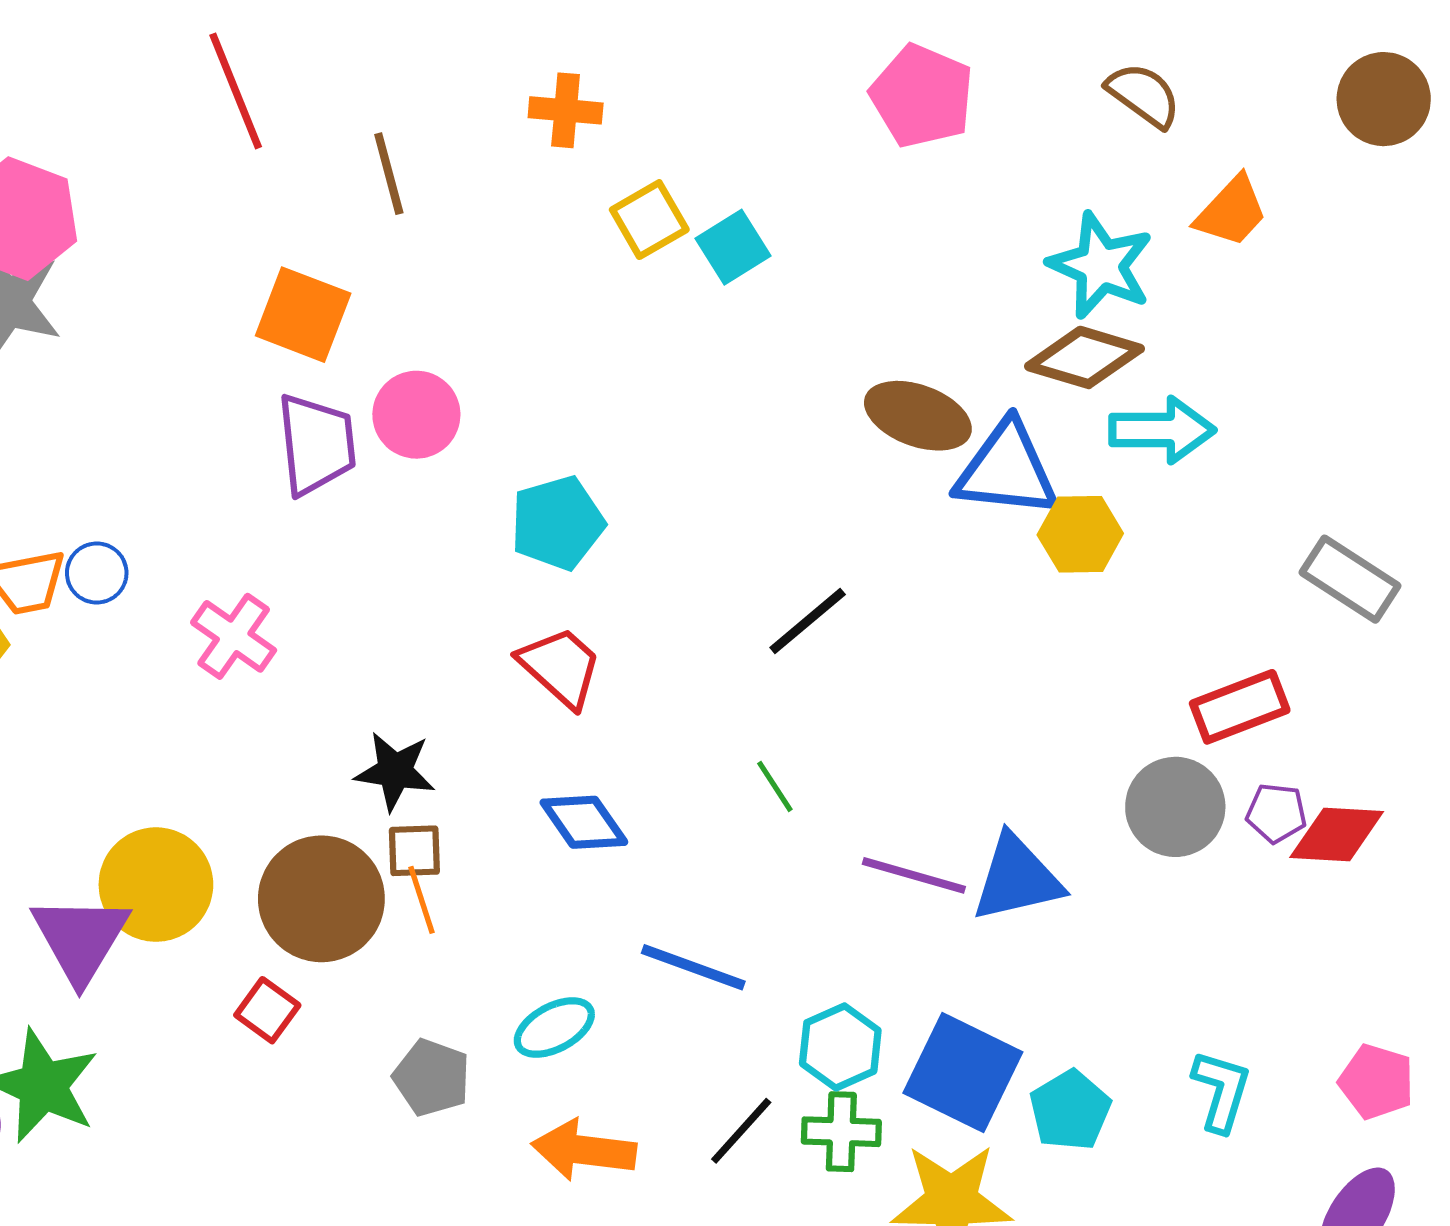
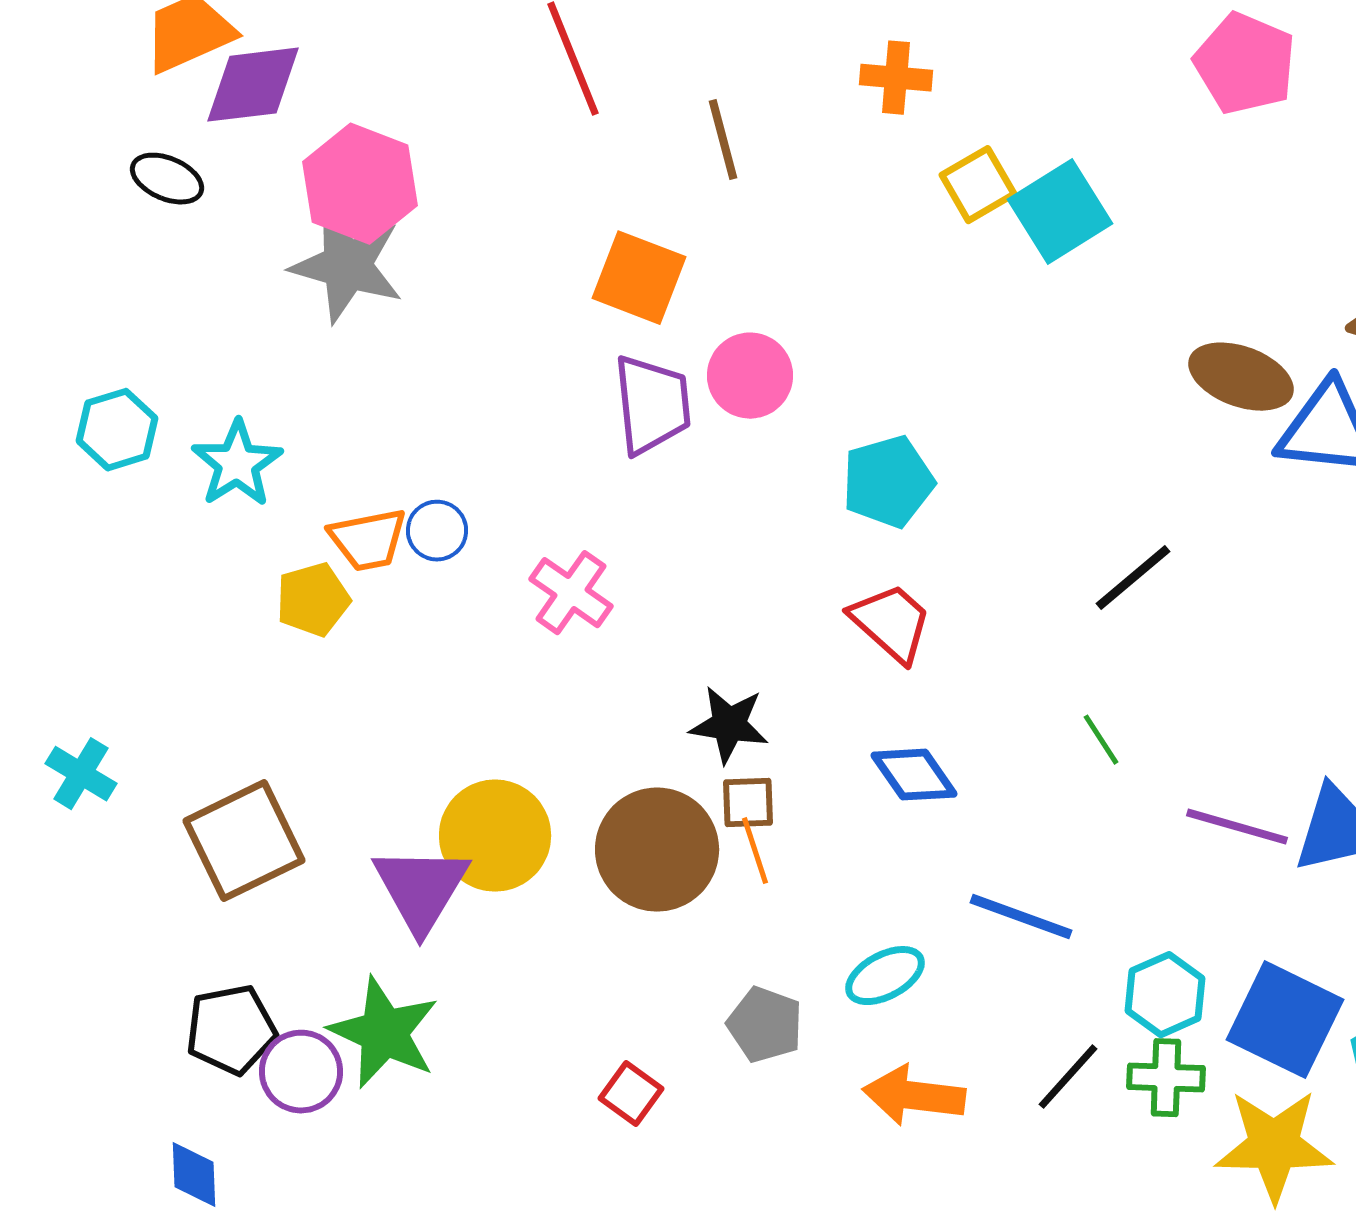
cyan square: (733, 247) -> (1060, 212), size x1.4
red square: (267, 1010) -> (631, 1094), moved

